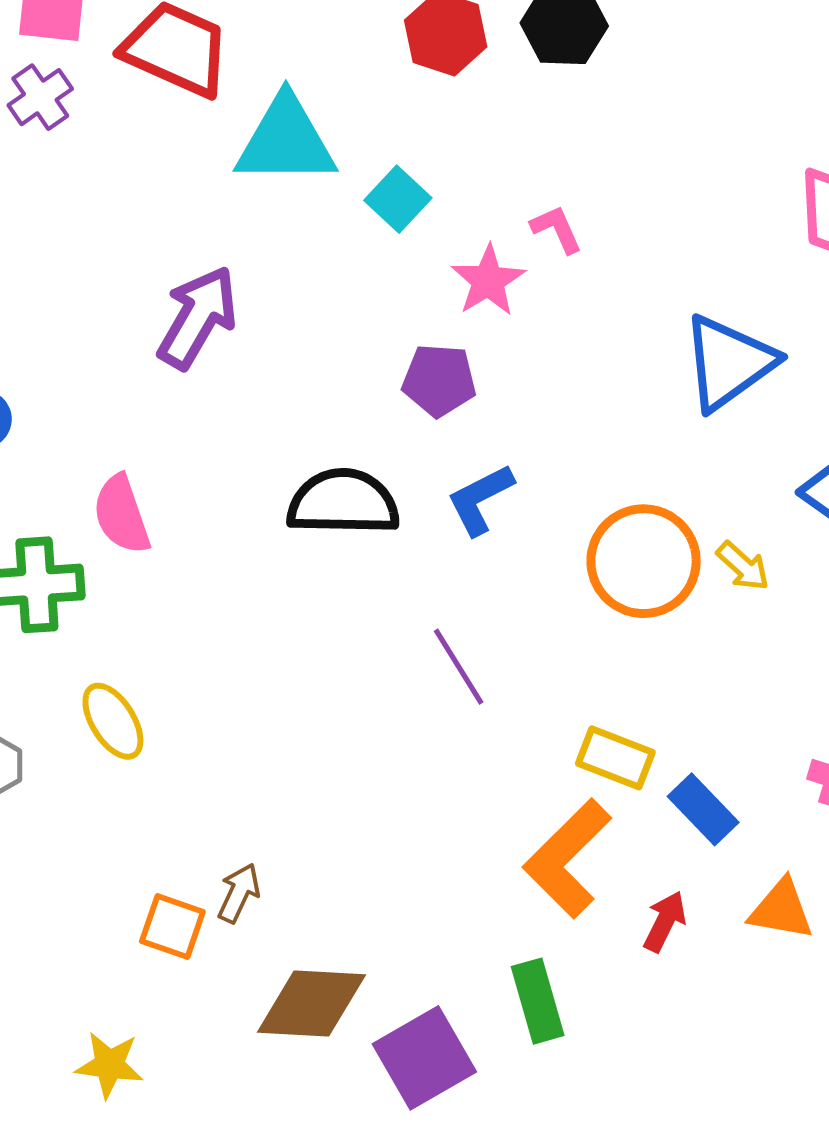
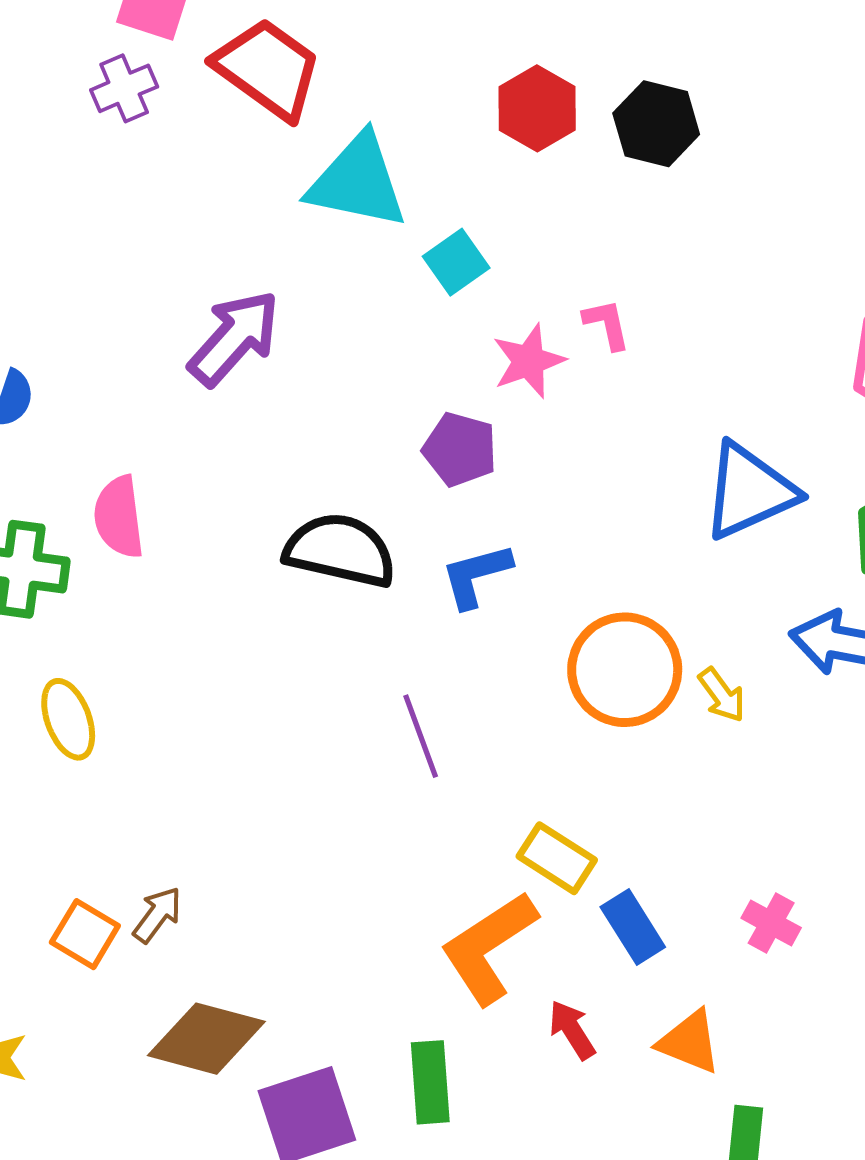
red arrow: (665, 922) -> (572, 1030), turned -70

